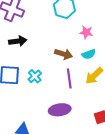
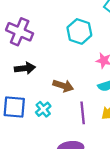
brown arrow: (63, 54) -> (63, 86), moved

